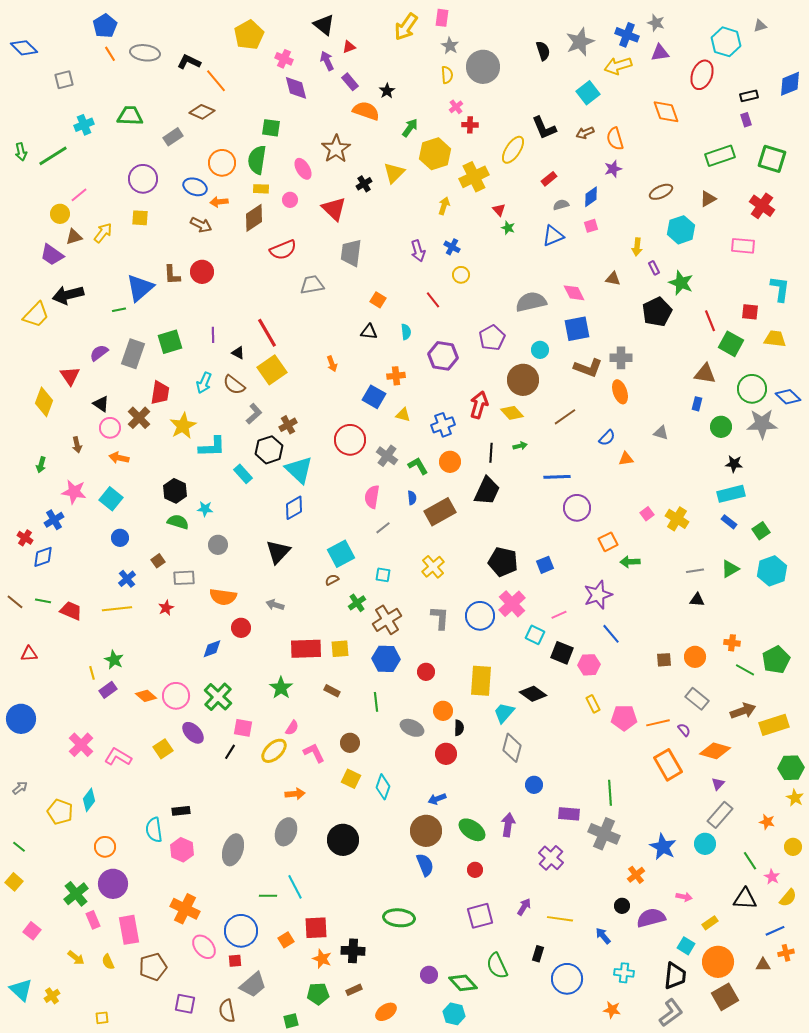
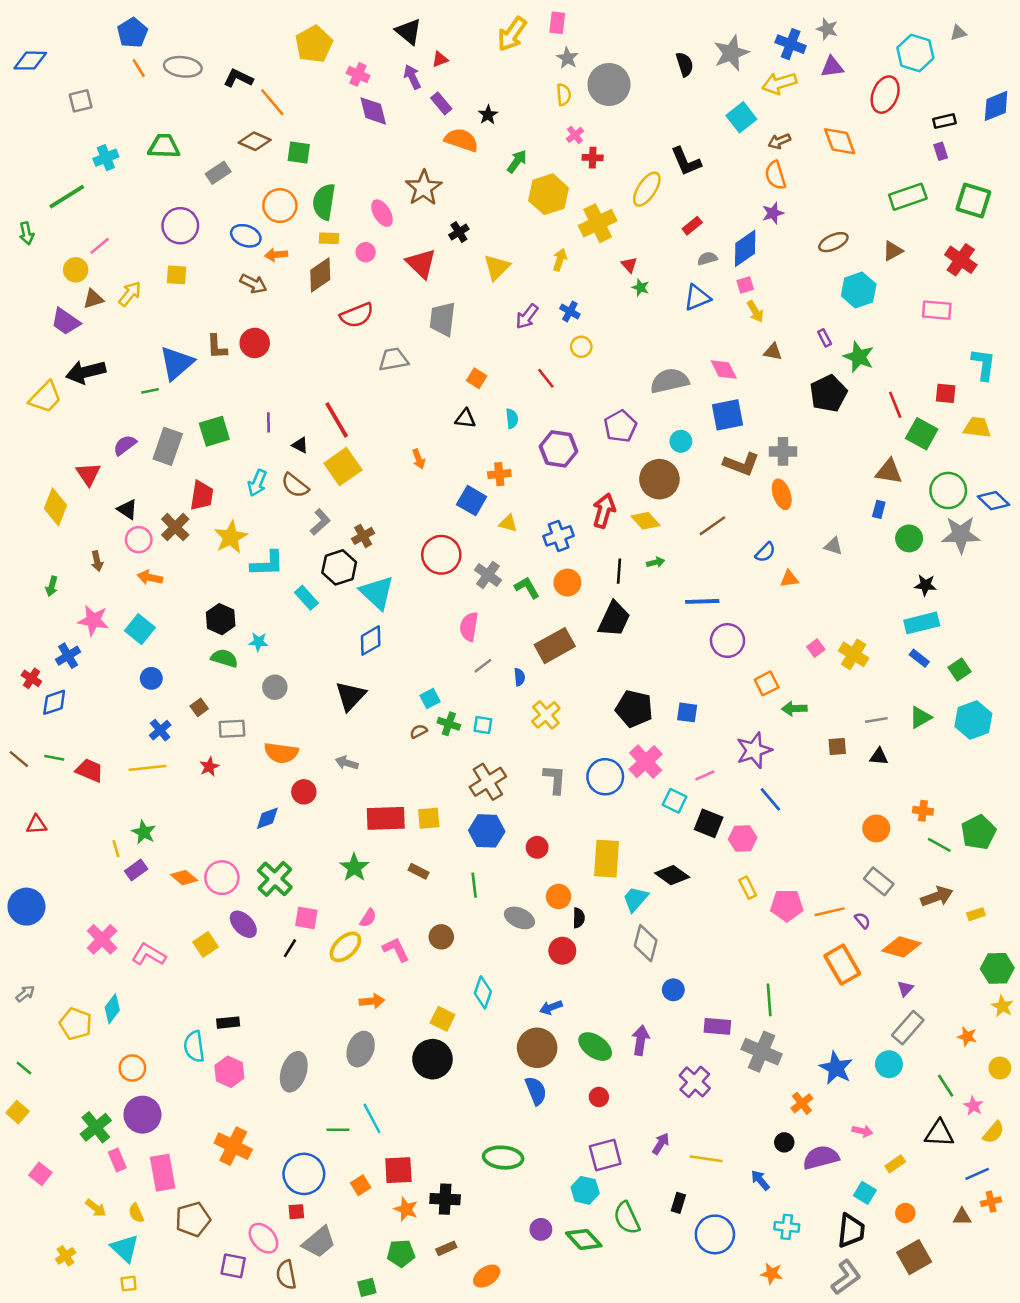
blue diamond: (24, 48) -> (30, 61), turned -44
green square: (271, 128) -> (299, 153), moved
brown arrow: (585, 133) -> (779, 141), moved
green arrow: (21, 152) -> (26, 233), moved
yellow triangle: (394, 173) -> (497, 267), moved
blue diamond: (591, 197) -> (745, 248), size x1.4
yellow arrow: (637, 247) -> (755, 311), moved, turned -36
purple arrow: (418, 251) -> (527, 316), turned 55
blue semicircle: (412, 498) -> (519, 677), moved
cyan square: (341, 554) -> (430, 699), size x0.6
blue square: (545, 565) -> (687, 712), turned 30
green cross: (357, 603) -> (449, 724), moved, turned -36
brown square: (664, 660) -> (837, 746), moved
yellow rectangle: (774, 725) -> (976, 914), size x0.5
yellow square: (351, 779) -> (443, 1019), moved
pink ellipse: (204, 947) -> (263, 1238), moved
orange circle: (718, 962) -> (905, 1213), size x0.5
cyan triangle: (21, 990) -> (125, 1248), moved
cyan hexagon: (454, 1014) -> (585, 1190), moved

